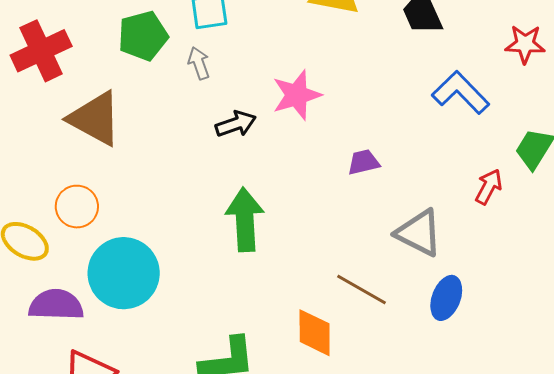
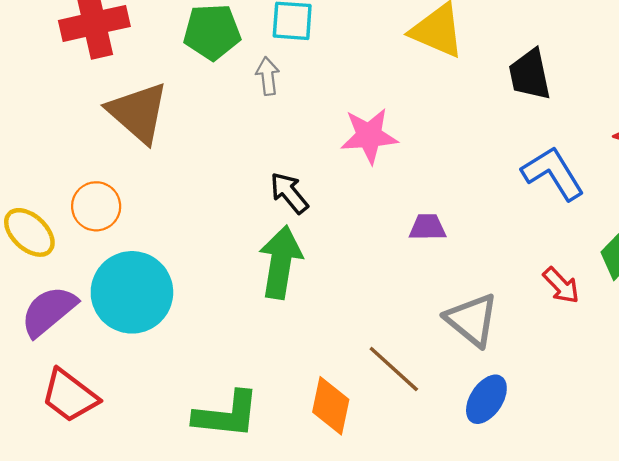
black arrow: (236, 124) -> (289, 193), moved, turned -123
red arrow: (489, 187) -> (561, 285), turned 96
purple semicircle: (56, 305) -> (49, 311), turned -54

